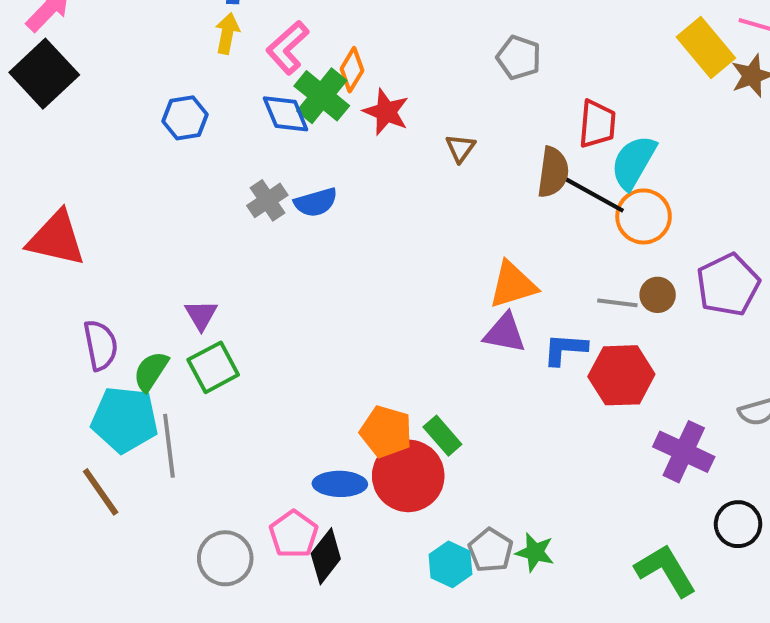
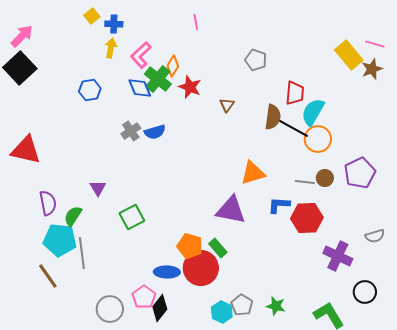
purple triangle: (505, 333) -> (231, 210), moved, size x1.4
green square: (213, 367) -> (132, 217), moved
green star: (535, 552) -> (276, 306), moved

